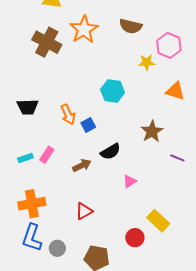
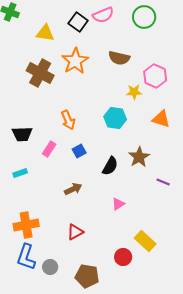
cyan hexagon: (113, 91) -> (115, 118), moved
orange arrow: (68, 114) -> (68, 120), moved
black semicircle: (110, 152) -> (110, 166), moved, turned -30
pink rectangle: (47, 155) -> (49, 149), moved
cyan rectangle: (25, 158) -> (20, 173), moved

